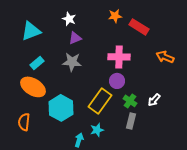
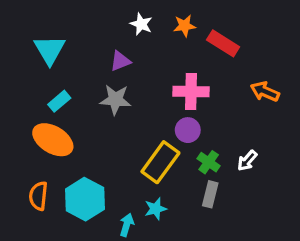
white star: (69, 19) -> (141, 24), moved
cyan triangle: (31, 31) -> (50, 50), turned -40
cyan hexagon: (61, 108) -> (85, 199), moved

